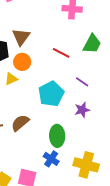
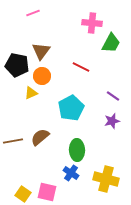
green trapezoid: (92, 44) -> (111, 43), moved
purple line: (82, 82) -> (113, 96), moved
purple star: (82, 110) -> (112, 121), moved

